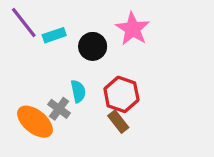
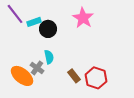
black circle: (93, 46) -> (48, 29), moved
red hexagon: (121, 94) -> (96, 78), moved

